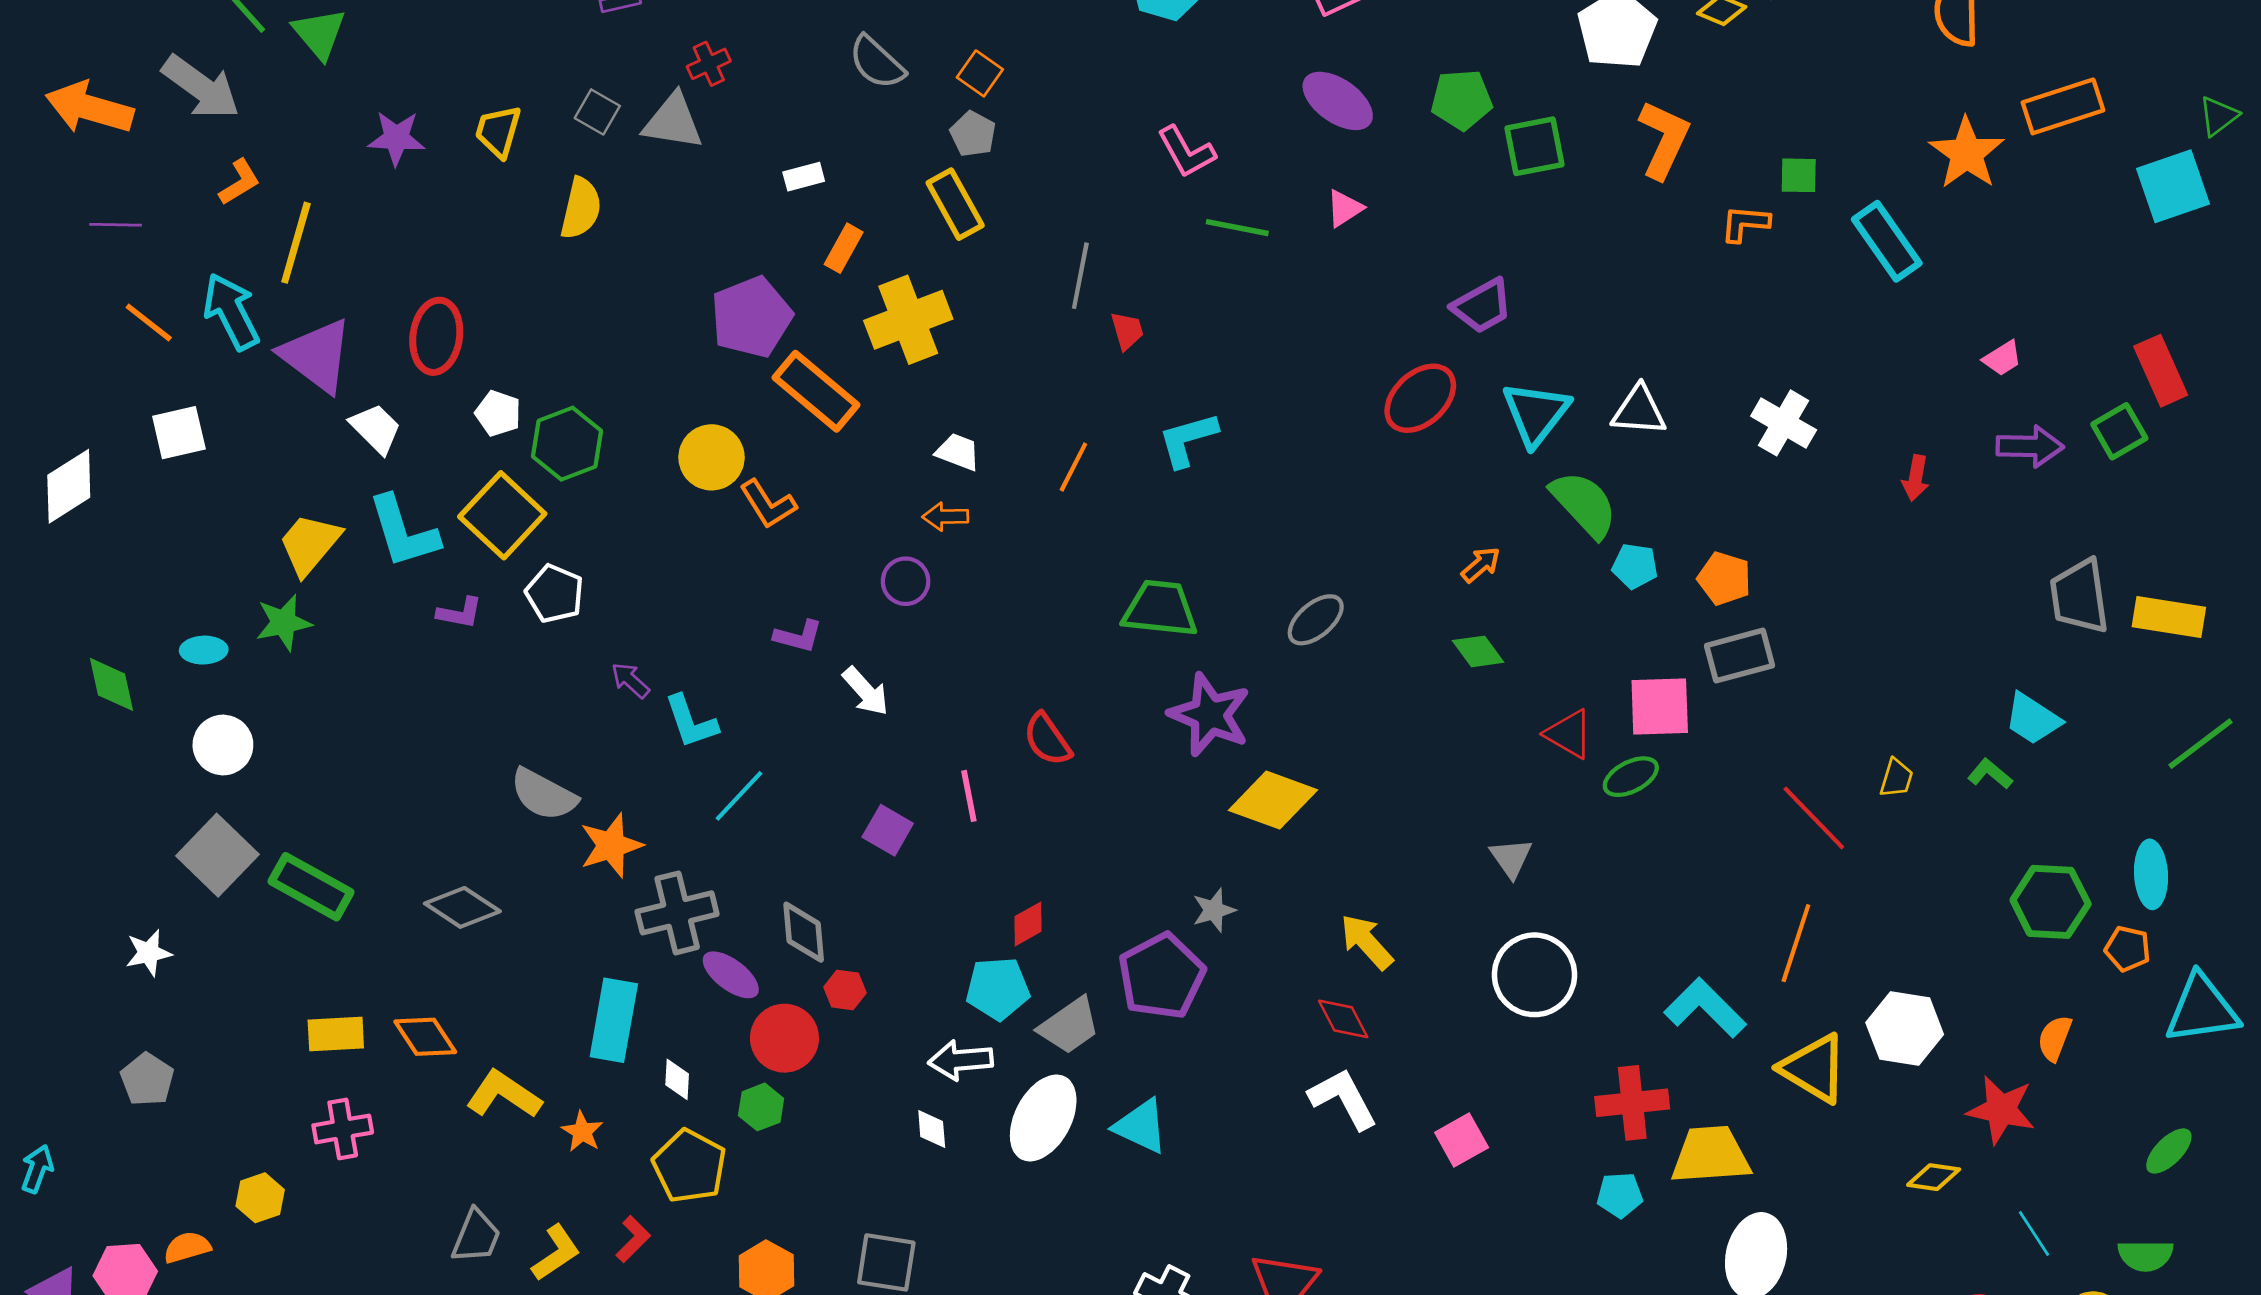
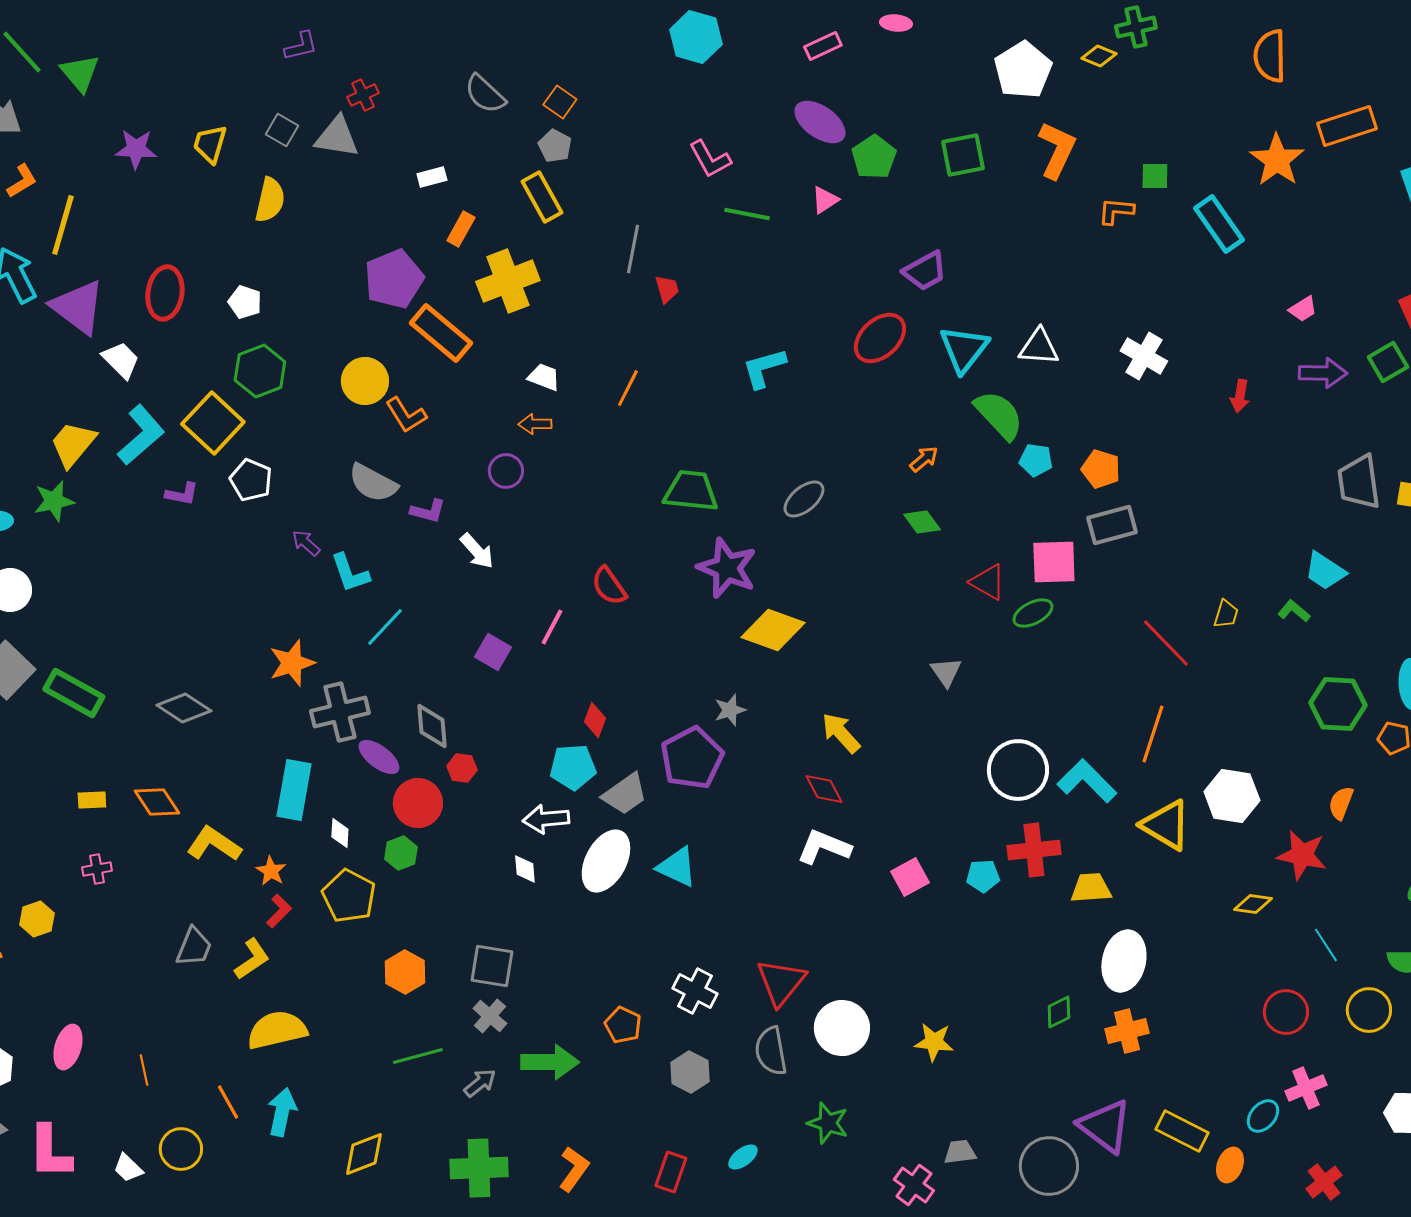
green pentagon: (1462, 100) -> (874, 157), moved, turned -30
white pentagon: (498, 413) -> (245, 302), moved
cyan L-shape: (1188, 439) -> (764, 368), moved
cyan L-shape: (403, 532) -> (141, 435), turned -114
gray semicircle: (544, 795) -> (373, 483), moved
pink line: (969, 796) -> (552, 627), turned 39
red diamond: (1028, 924) -> (595, 720), turned -40
white circle: (1534, 975) -> (1018, 770), moved
yellow rectangle: (336, 1034) -> (92, 800), size x0.7
white L-shape: (1343, 1099) -> (824, 847), turned -40
pink cross: (343, 1129) -> (97, 869), size x0.7
yellow trapezoid: (1711, 1155) -> (1091, 888), size x0.7
cyan pentagon: (1620, 1195) -> (983, 876), moved
red L-shape: (633, 1239) -> (279, 911), moved

